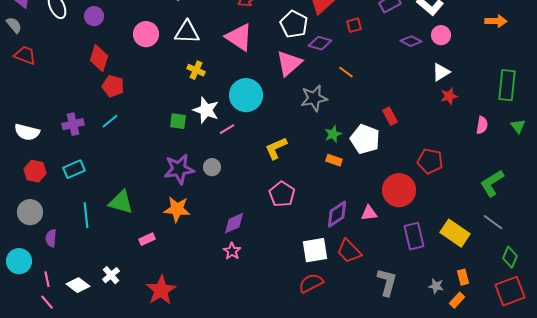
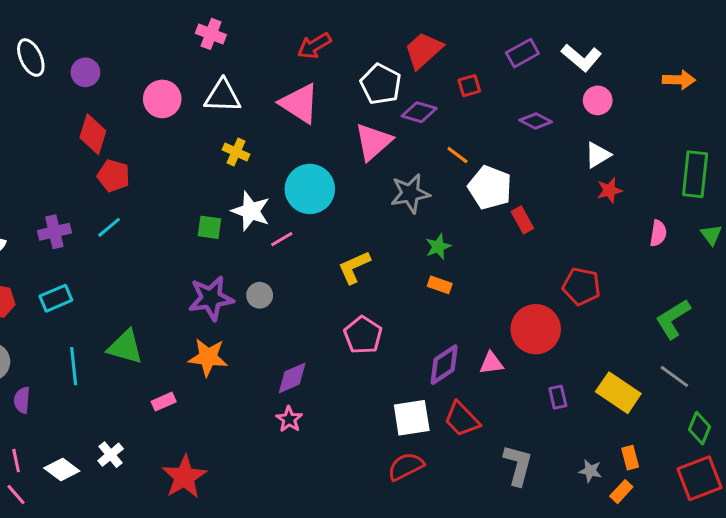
purple diamond: (411, 41) -> (536, 121), moved
white pentagon: (365, 139) -> (490, 187), moved
purple rectangle: (414, 236) -> (558, 397), size x0.6

